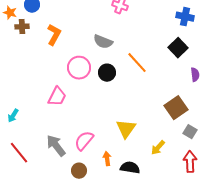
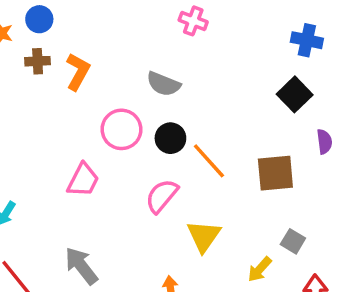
brown cross: (22, 27) -> (38, 61), moved
orange line: (137, 63) -> (209, 161), moved
brown square: (176, 108) -> (275, 173), moved, turned 30
gray square: (190, 132) -> (293, 241), moved
pink semicircle: (84, 141) -> (162, 196), moved

